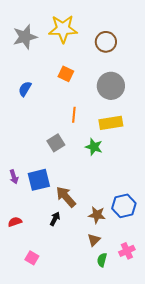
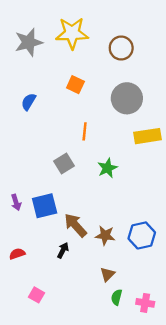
yellow rectangle: (111, 123) -> (147, 136), moved
green star: (94, 147) -> (107, 168), turned 30
brown star: (97, 215) -> (105, 235), moved
pink cross: (127, 251) -> (145, 303), moved, turned 35

